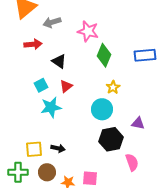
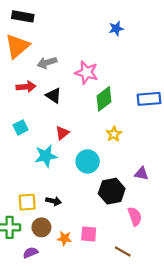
green diamond: (104, 55) -> (104, 99), turned 30
black triangle: (59, 61) -> (54, 96), moved
cyan square: (41, 85) -> (21, 127), moved
cyan circle: (102, 109) -> (88, 161), moved

